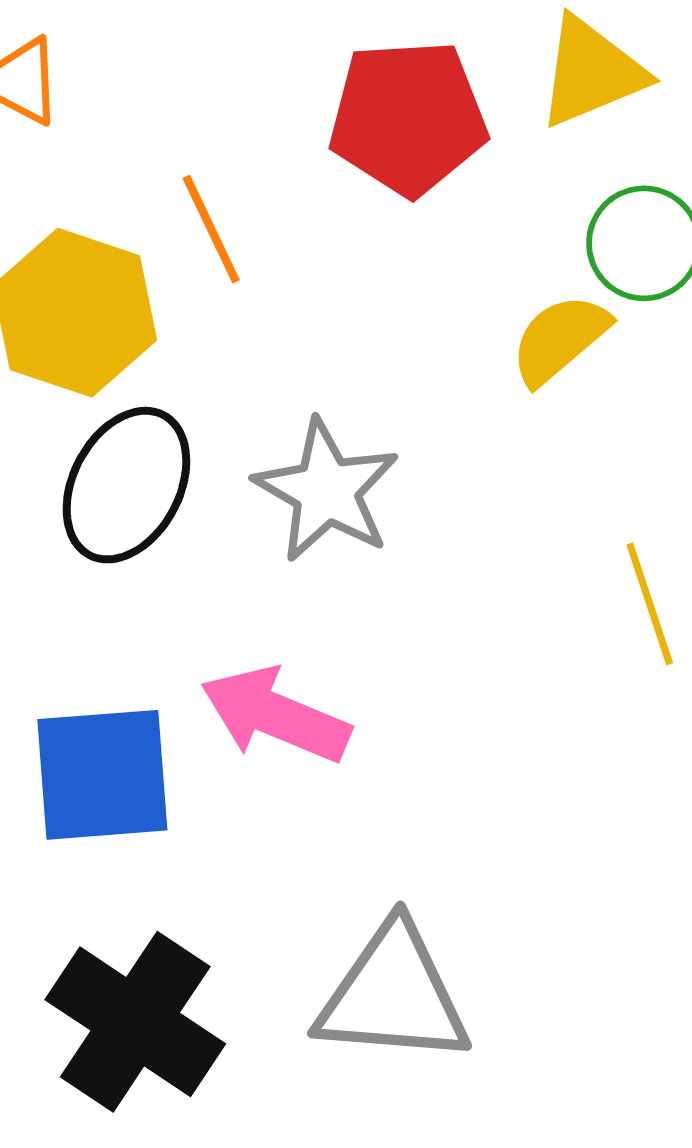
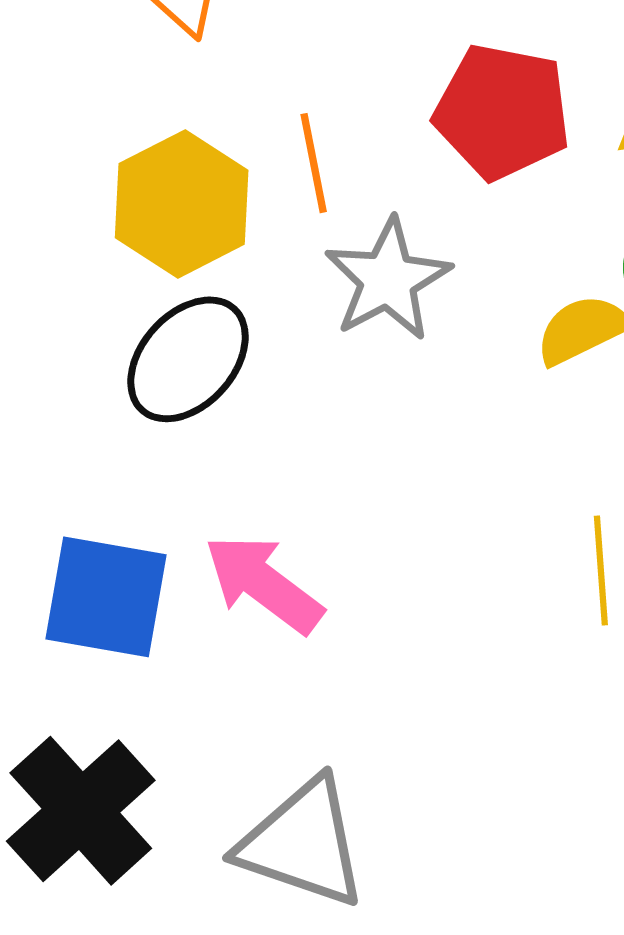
gray star: (326, 491) -> (388, 280), moved

